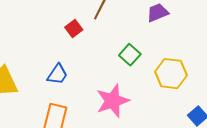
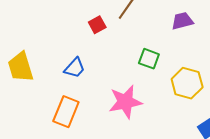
green square: (130, 55) -> (149, 59), turned -30

